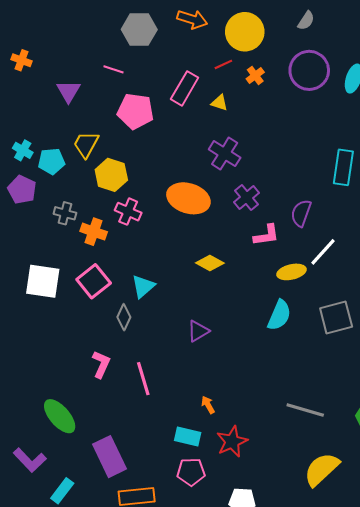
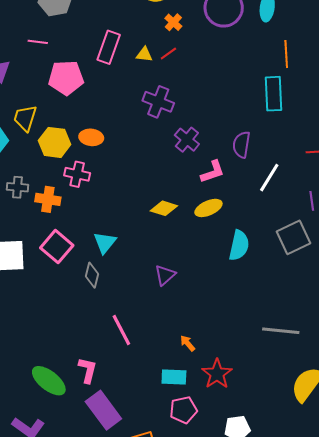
red line: (223, 64) -> (168, 53), moved
orange ellipse: (188, 198) -> (91, 137), moved, size x0.6
yellow ellipse: (292, 272) -> (208, 208), moved
pink L-shape: (101, 364) -> (88, 370), moved

